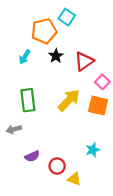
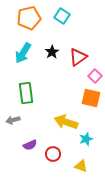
orange pentagon: (44, 31) -> (29, 18), moved
cyan arrow: (25, 57) -> (23, 53), size x1.5
yellow arrow: (69, 100) -> (66, 122), moved, turned -115
yellow triangle: (74, 179) -> (81, 166), moved

